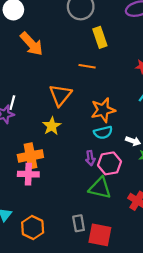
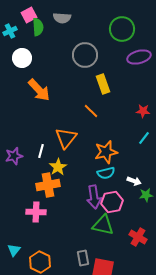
orange line: (87, 66) -> (91, 111), turned 35
white line: (12, 103) -> (41, 151), moved
orange cross: (30, 156) -> (48, 185), moved
purple arrow: (90, 158) -> (94, 197), size x1.6

